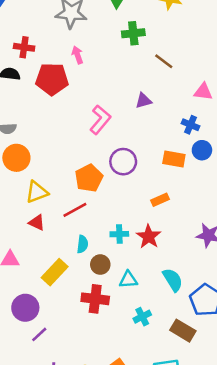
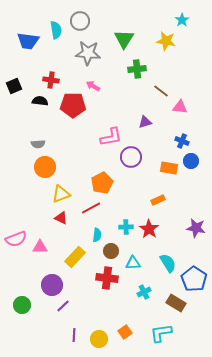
pink arrow: (77, 55) -> (93, 86), turned -40
pink triangle: (203, 92) -> (180, 107), moved
pink L-shape: (100, 120) -> (111, 137), turned 40
purple circle: (123, 162) -> (131, 157), moved

